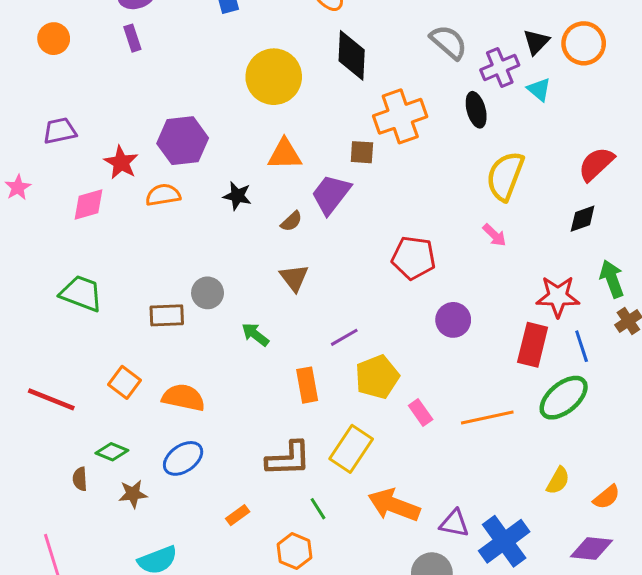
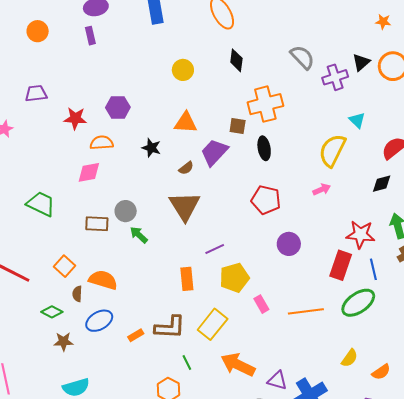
black diamond: (352, 55) -> (236, 60), size x0.7
yellow circle: (274, 77) -> (183, 70), size x0.6
cyan triangle: (539, 89) -> (357, 120), moved
black ellipse: (476, 110) -> (264, 148), moved
purple hexagon: (183, 141) -> (118, 107), size x0.7
red star: (121, 162) -> (75, 118), turned -30
pink diamond: (89, 205) -> (89, 172), moved
pink arrow: (494, 235) -> (322, 189), turned -72
brown triangle: (294, 278) -> (185, 206), size x1.6
green arrow: (255, 334) -> (139, 235), moved
brown semicircle: (80, 479) -> (77, 294), moved
orange rectangle: (238, 515) -> (136, 335), moved

